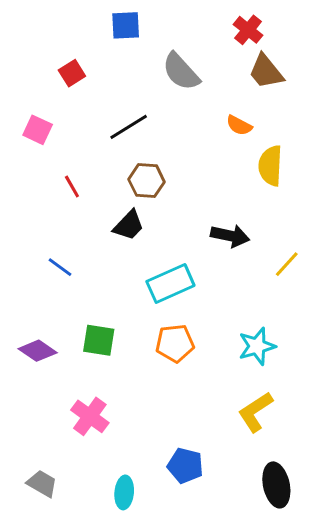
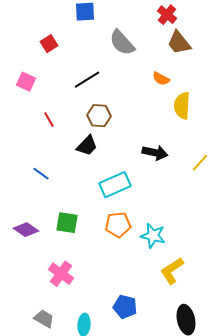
yellow line: (287, 264) -> (200, 163), moved
cyan star: (257, 346) -> (153, 236), moved, turned 30
gray trapezoid: (42, 484) -> (44, 319), moved

